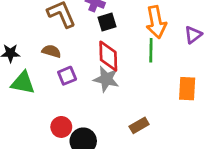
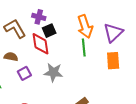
purple triangle: (193, 35) -> (113, 33), size x1.5
red diamond: (108, 56) -> (41, 44), moved
orange rectangle: (187, 89) -> (113, 61), moved

